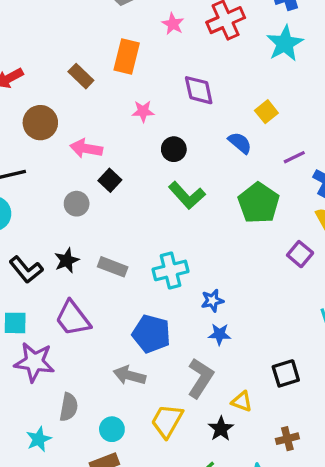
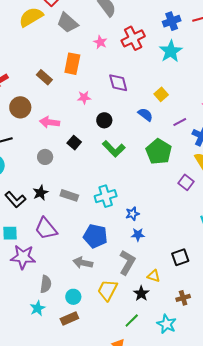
black square: (110, 180) -> (74, 143), moved
cyan star: (39, 439) -> (38, 308), moved

